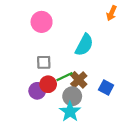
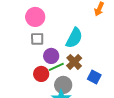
gray square: (44, 62) -> (37, 39), moved
brown cross: (79, 80) -> (74, 62), moved
purple circle: (37, 91) -> (51, 56), moved

